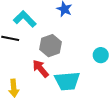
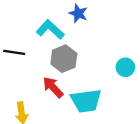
cyan L-shape: (25, 19) -> (50, 30), moved

